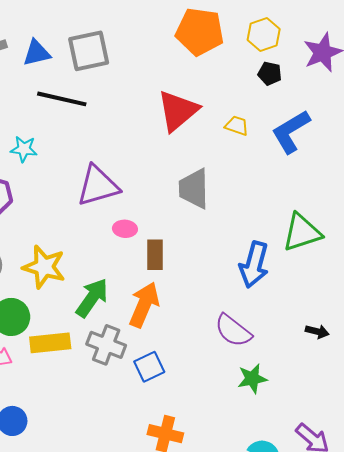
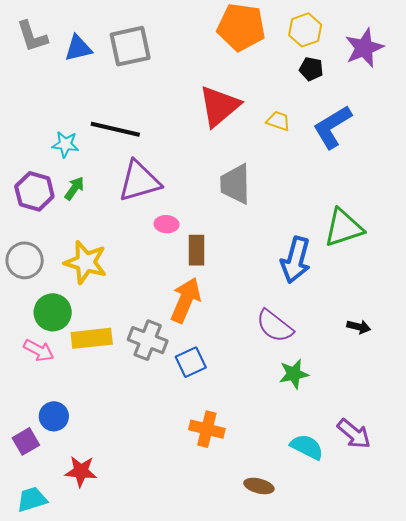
black line: (62, 99) -> (115, 129), moved
green arrow: (92, 298) -> (74, 188), moved, size x0.6

